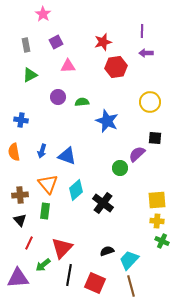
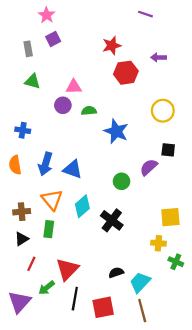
purple line: (142, 31) -> (145, 14), moved, turned -72
purple square: (56, 42) -> (53, 39), moved
pink triangle: (68, 66) -> (74, 87), moved
green triangle: (30, 75) -> (32, 81), turned 42
blue arrow: (42, 151) -> (45, 164), size x1.5
green circle: (120, 168) -> (122, 181), moved
black triangle: (20, 220) -> (22, 239), turned 40
yellow cross: (157, 221) -> (158, 243), moved
purple triangle: (18, 278) -> (19, 302), turned -45
red square: (95, 283) -> (103, 307), turned -35

